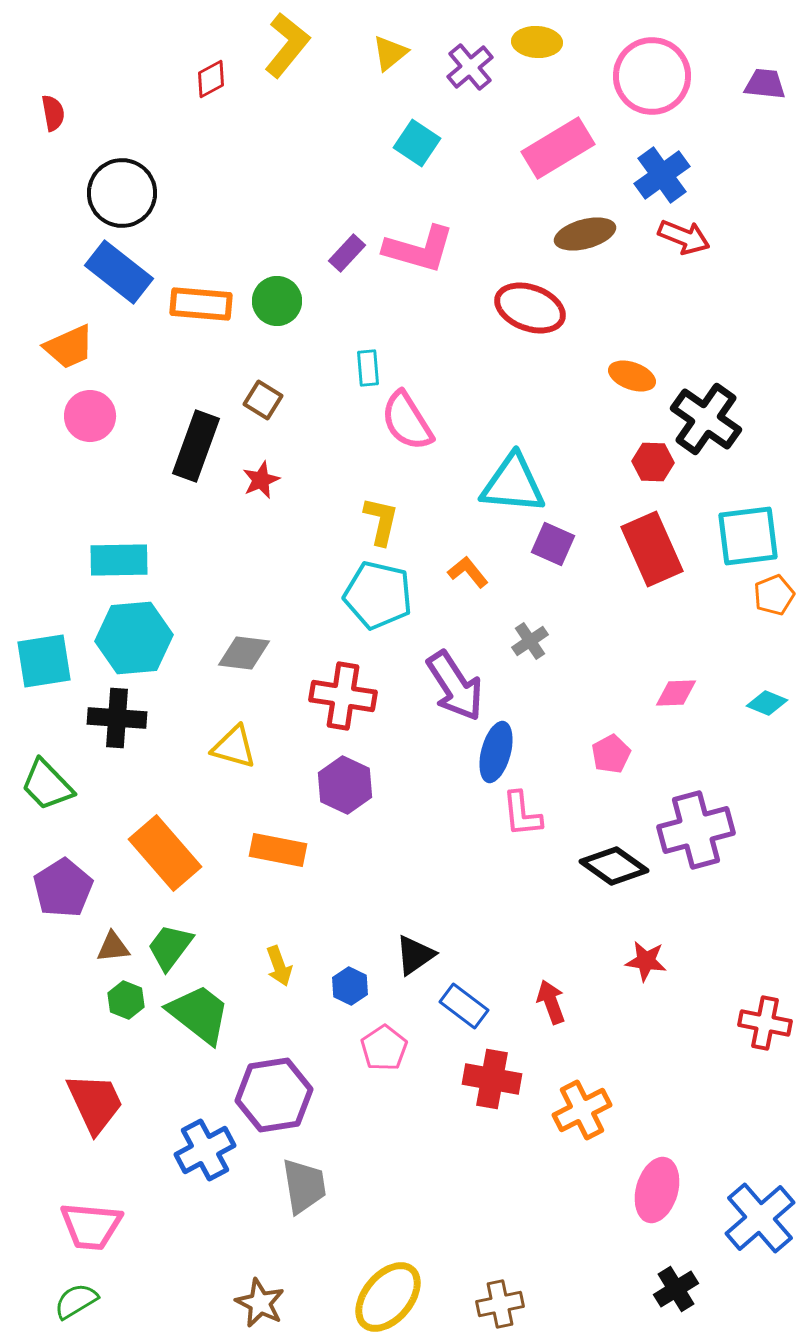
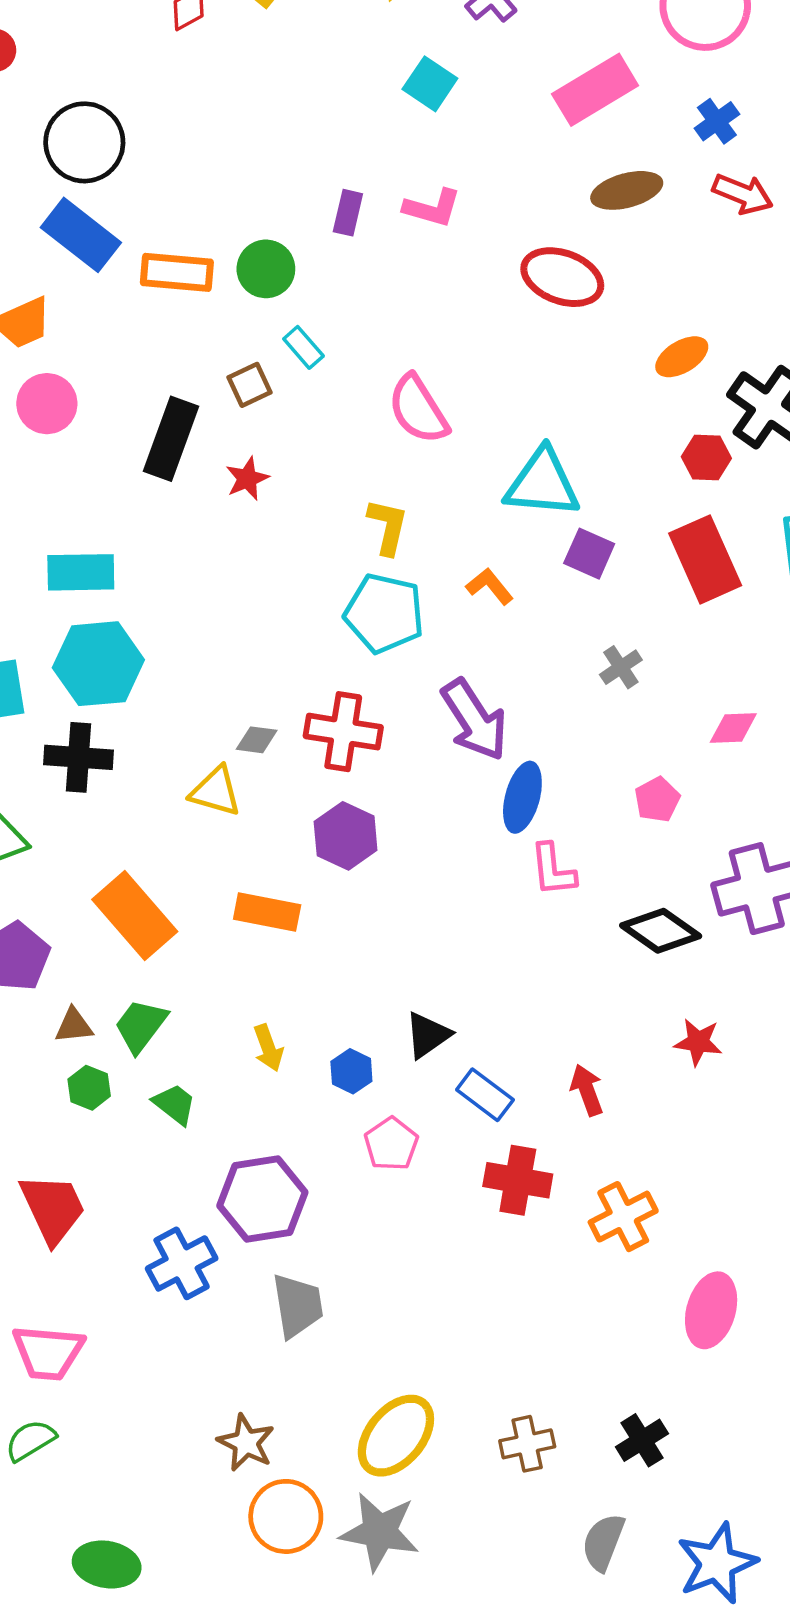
blue cross: (662, 175) -> (717, 121), size x0.7
pink L-shape: (419, 249) -> (432, 208), size x0.7
purple rectangle: (347, 253) -> (348, 213), turned -30
cyan rectangle: (368, 368) -> (303, 347), moved, turned -36
orange ellipse: (632, 376) -> (682, 357), turned -51
brown square: (263, 400) -> (250, 385), turned 33
gray cross: (530, 641) -> (621, 667), moved
gray diamond: (244, 653) -> (257, 740), moved, size x0.7
green trapezoid: (199, 1014) -> (175, 1104), size x0.6
black cross: (676, 1289) -> (642, 1440), moved

